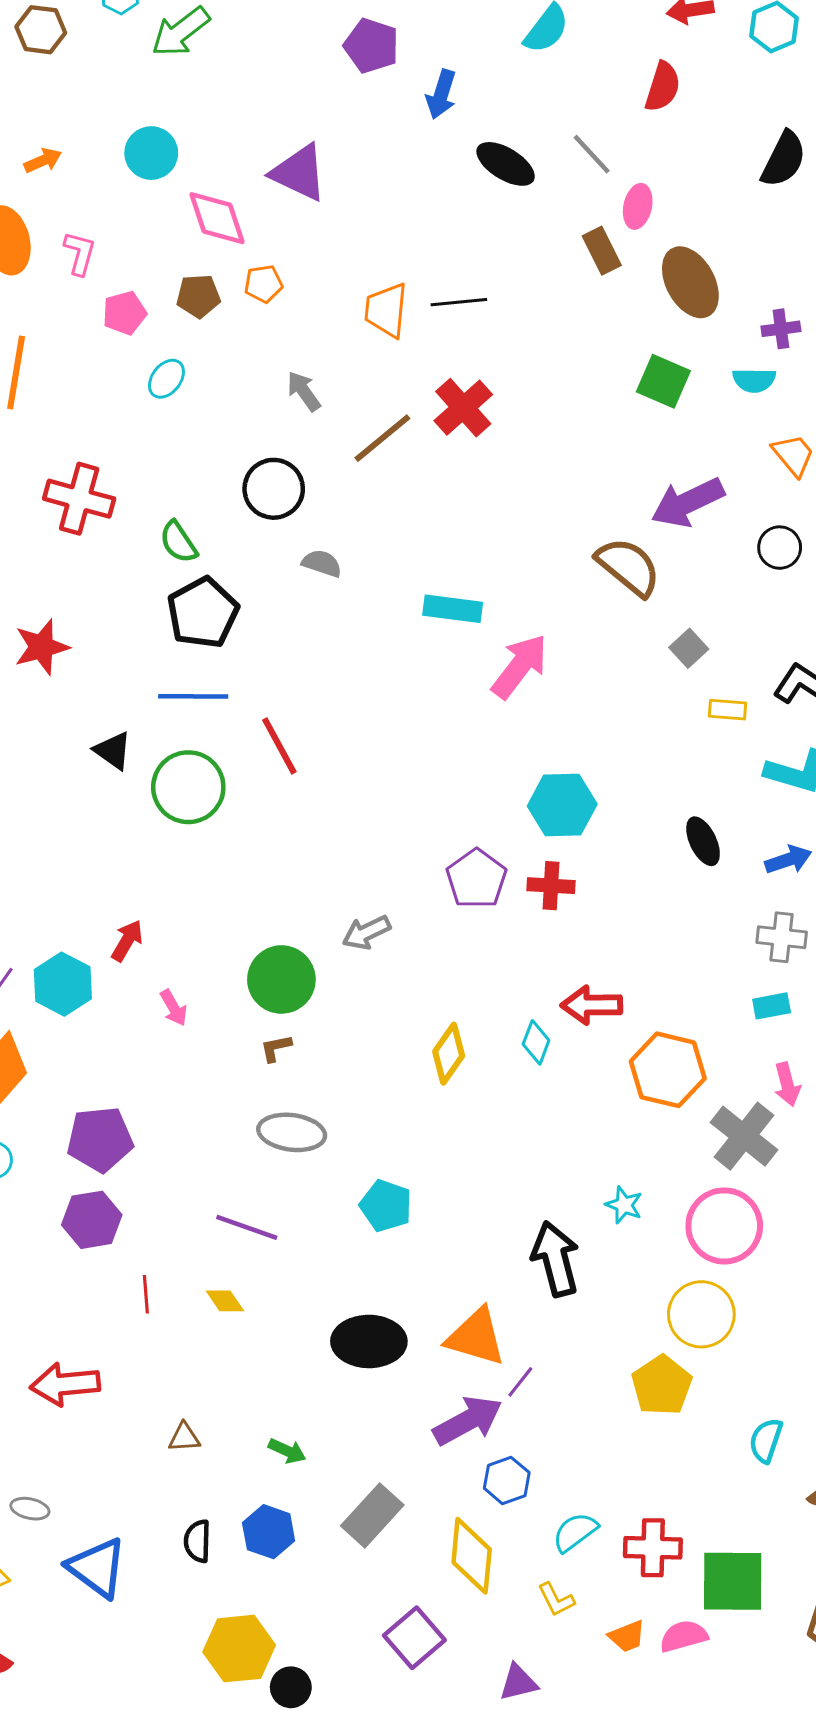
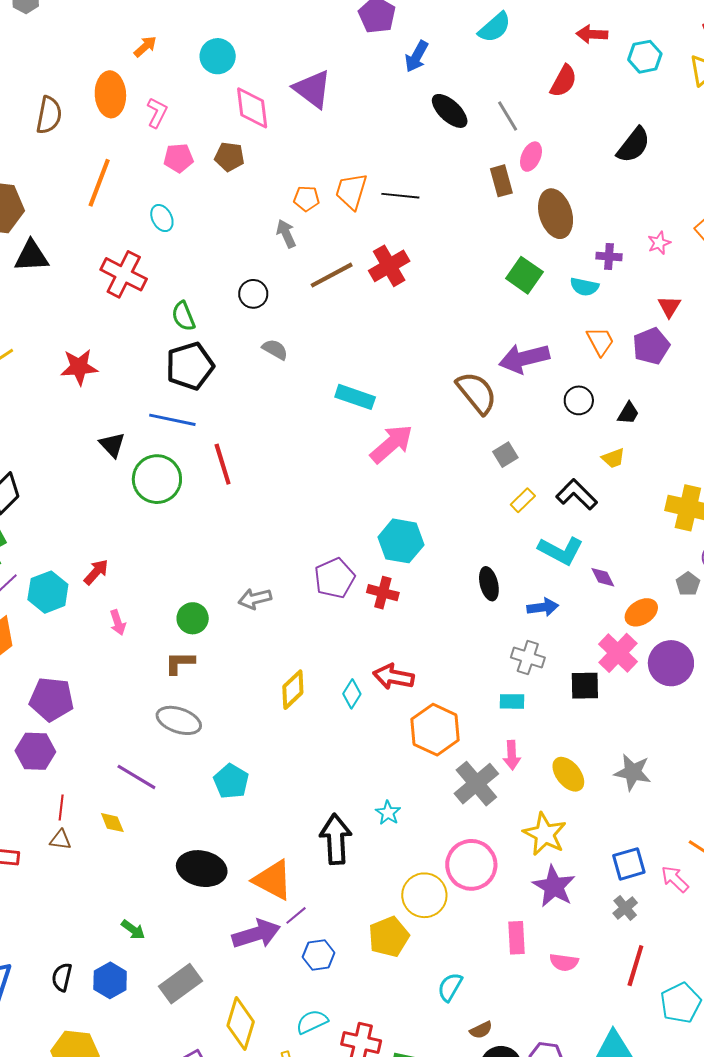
orange arrow: (43, 161) -> (145, 47), turned -30
orange pentagon: (263, 284) -> (306, 199), moved
cyan ellipse: (166, 379) -> (162, 218), moved, turned -76
black circle: (274, 489) -> (253, 294), size x0.7
yellow rectangle: (728, 710) -> (523, 500), turned -60
green circle: (281, 979) -> (193, 618), size x0.7
brown L-shape: (276, 1048) -> (180, 663), size x1.4
pink circle: (724, 1226) -> (471, 865), moved
brown triangle: (184, 1437) -> (61, 840), moved
blue hexagon: (507, 1480) -> (319, 955), moved

